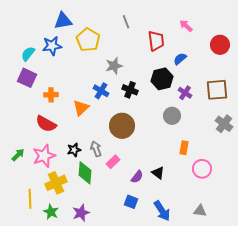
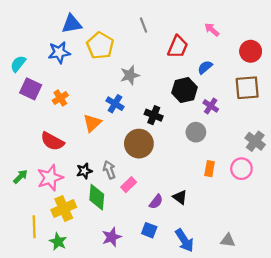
red trapezoid: (156, 41) -> (178, 47), turned 30
cyan semicircle: (28, 54) -> (18, 64), moved
black cross: (130, 90) -> (154, 115), moved
brown square: (217, 90) -> (247, 88), moved
orange cross: (51, 95) -> (60, 98), moved, turned -32
pink circle: (202, 169) -> (241, 169), moved
purple star: (81, 213) -> (112, 237), moved

